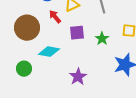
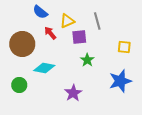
purple square: (77, 33) -> (79, 37), moved
green star: (102, 39) -> (87, 60), moved

